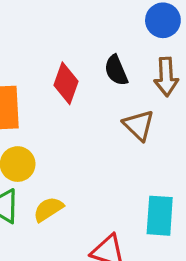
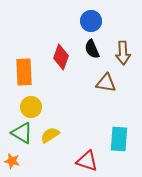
blue circle: (163, 20) -> (91, 21), moved
brown triangle: (139, 125) -> (106, 83), turned -35

